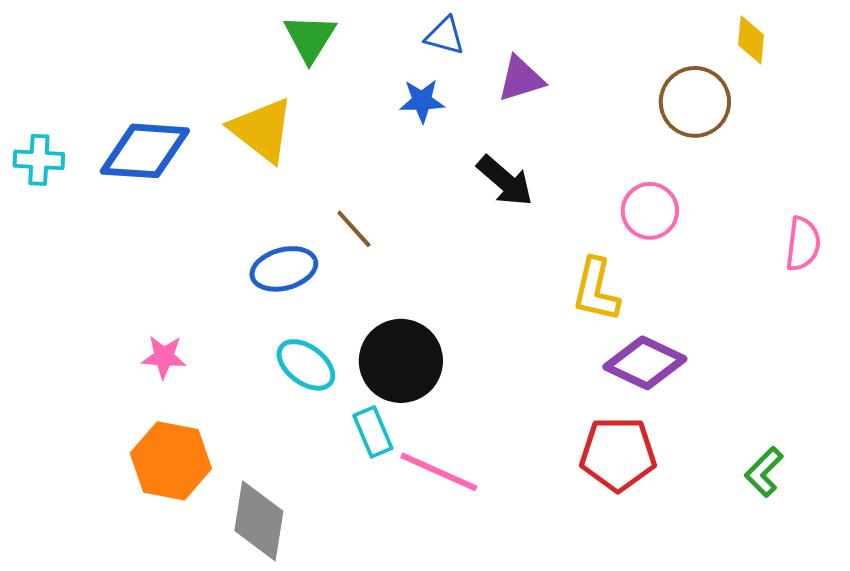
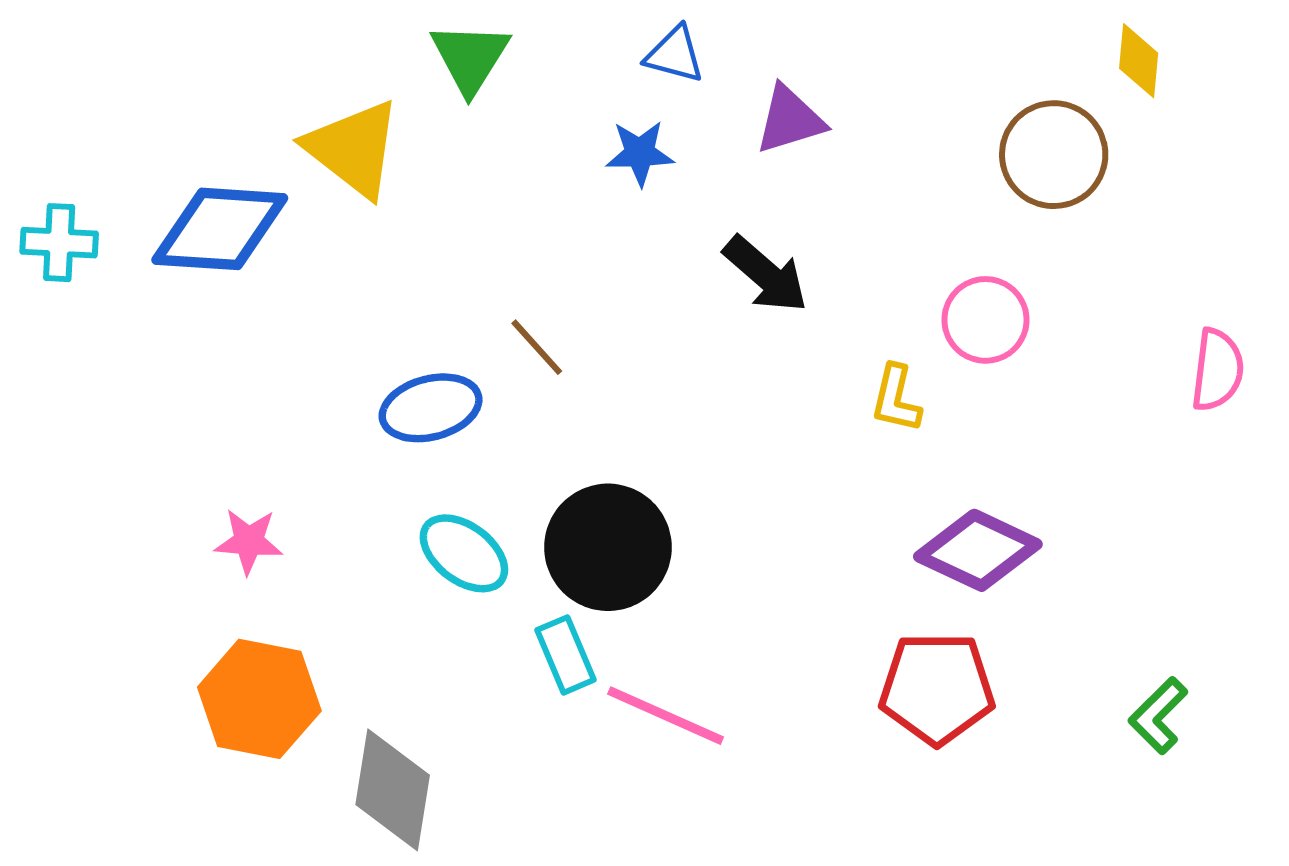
yellow triangle: (262, 130) -> (353, 149), moved
yellow L-shape: (596, 290) -> (896, 399), moved, size x0.7

